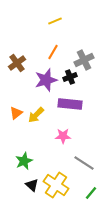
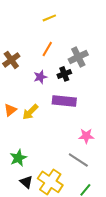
purple star: (46, 80) -> (40, 77), size x0.6
pink star: (63, 136) -> (86, 136), moved

